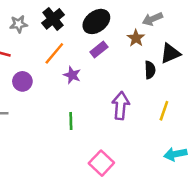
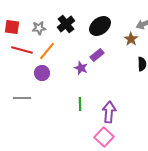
purple rectangle: (99, 50) -> (97, 55), moved
orange line: (54, 53) -> (47, 51), moved
purple arrow: (121, 106) -> (109, 112), moved

